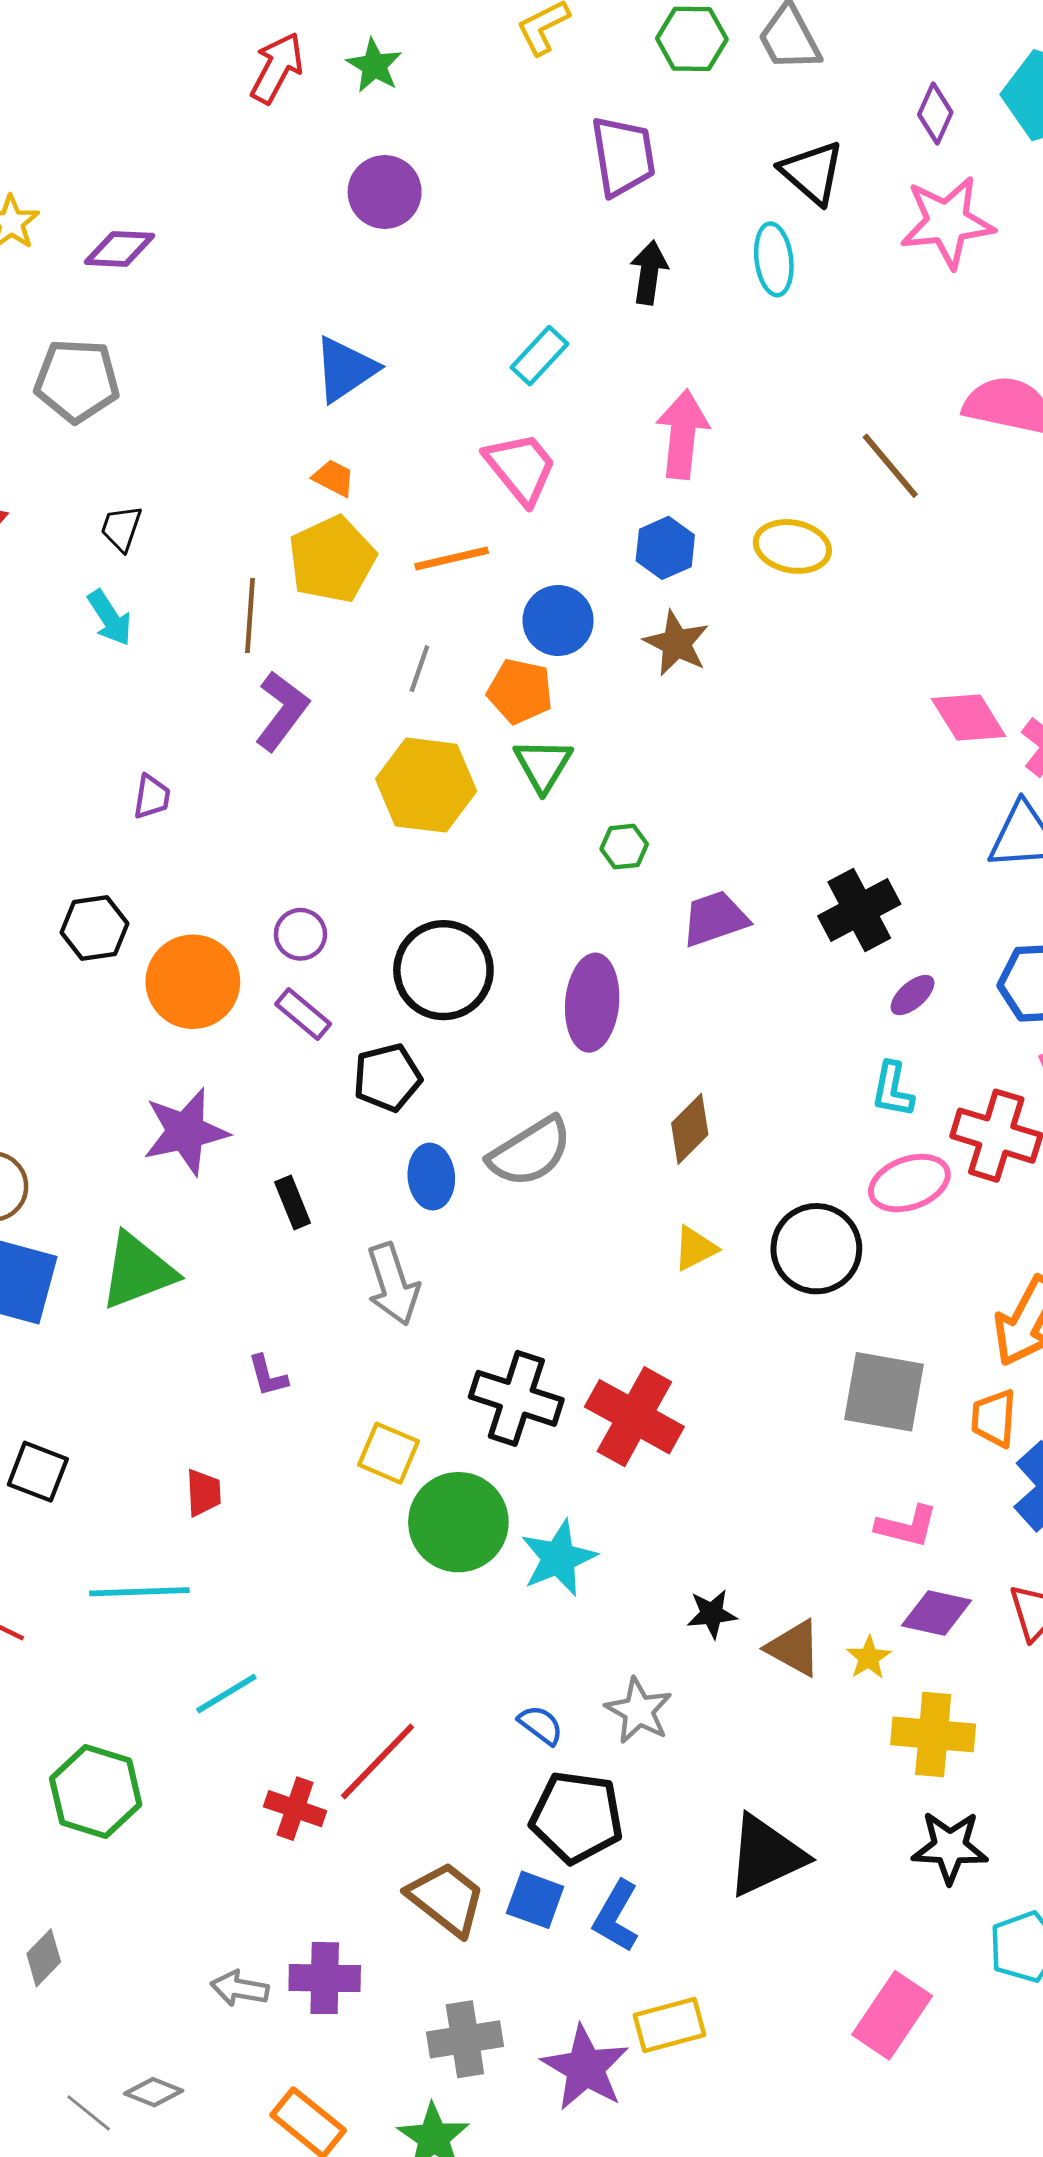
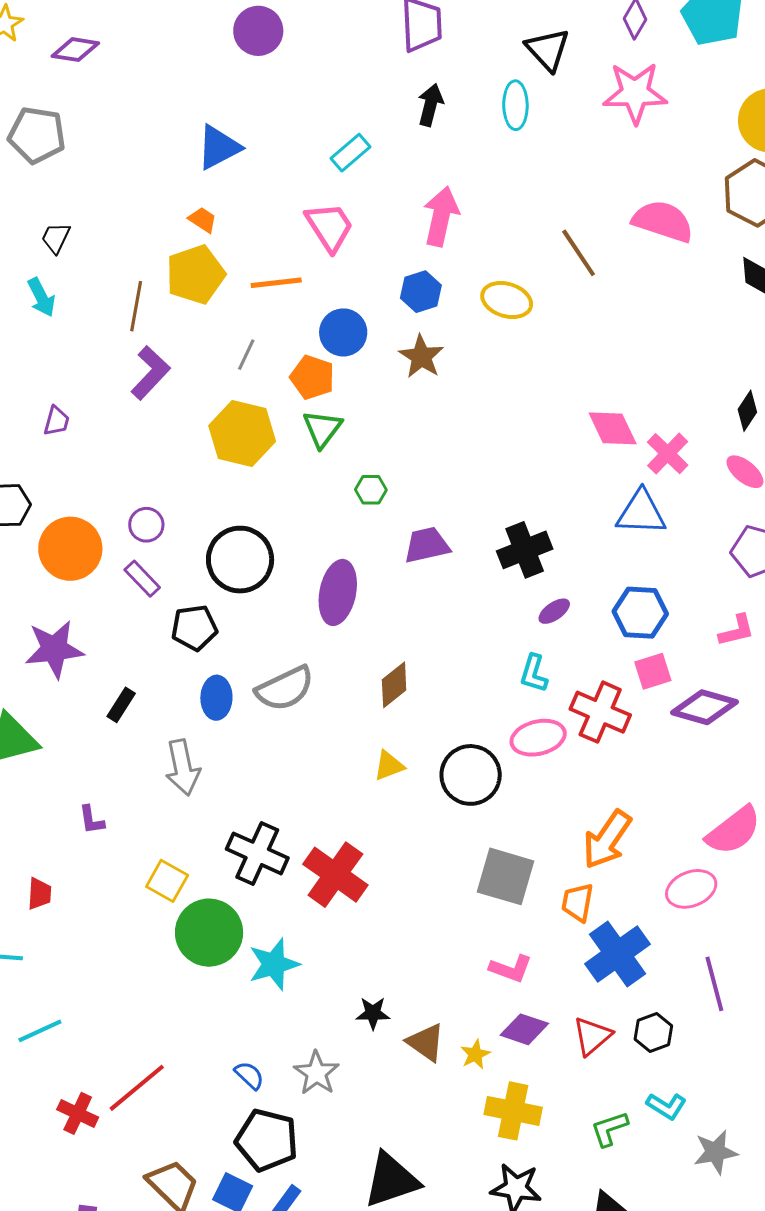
black rectangle: (293, 1203) -> (121, 705), turned 48

